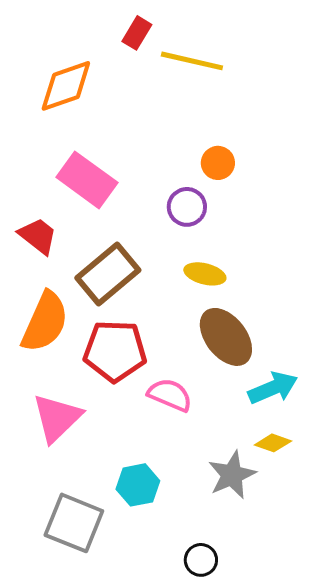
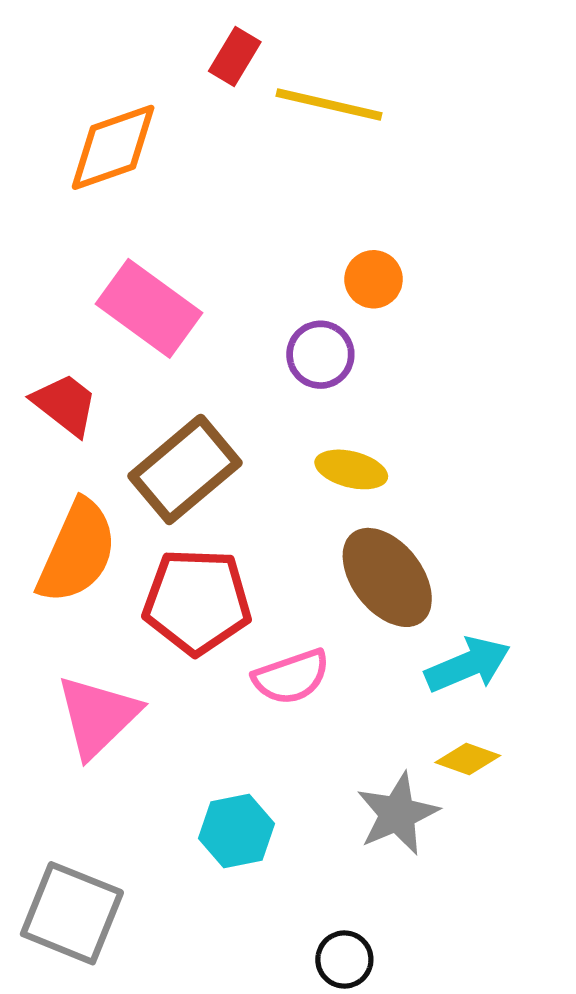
pink semicircle: (170, 395) -> (291, 677), turned 138
gray square: (74, 523) -> (72, 913), moved

